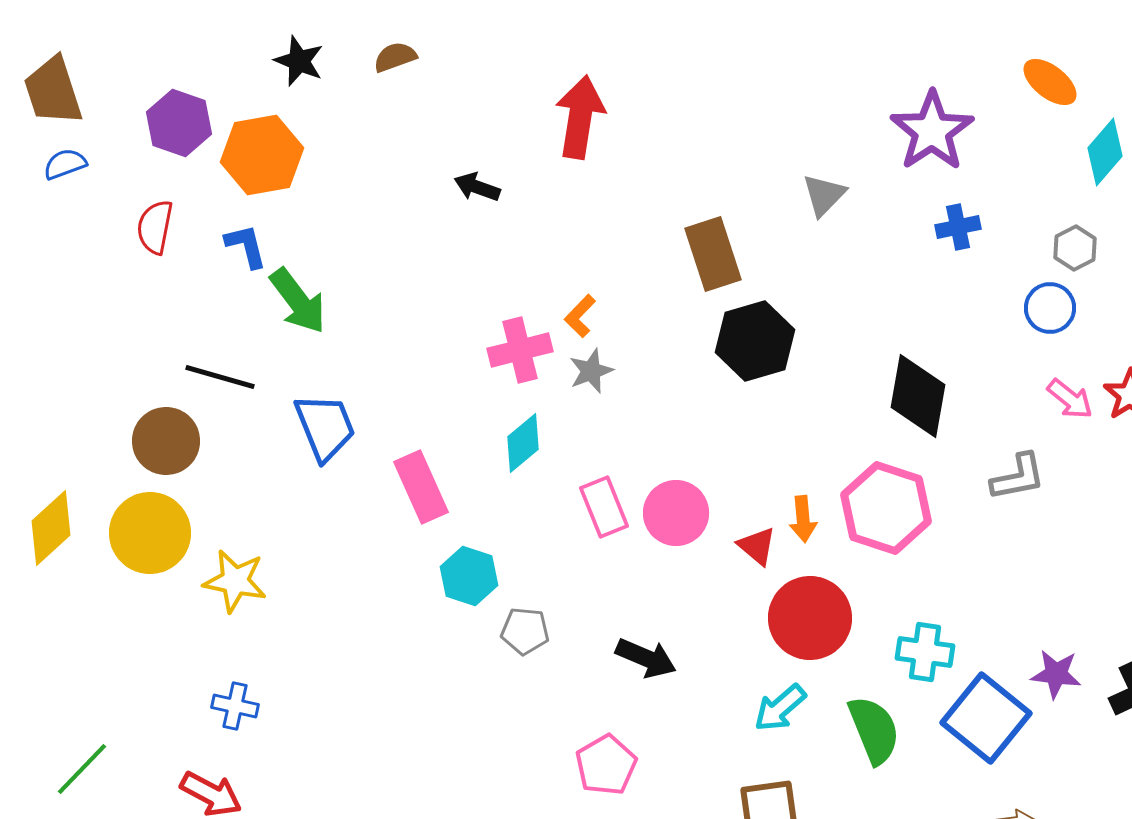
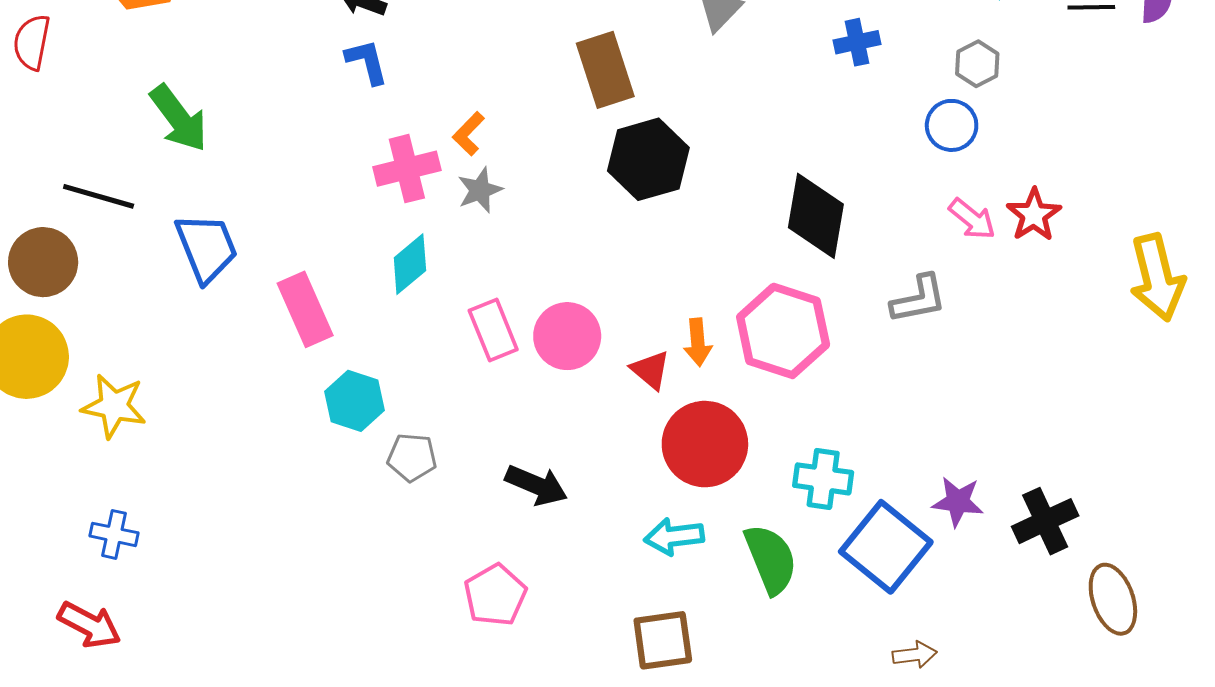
blue L-shape: (246, 246) -> (367, 62), moved
cyan arrow: (780, 708) -> (674, 537), turned 34

